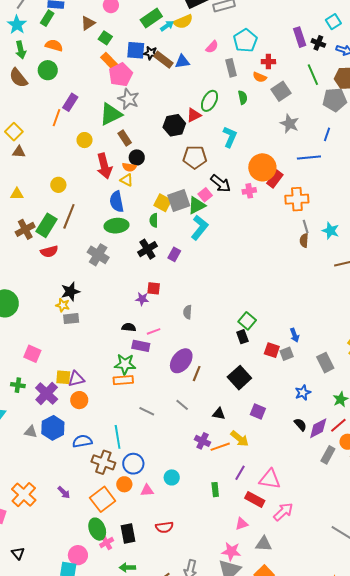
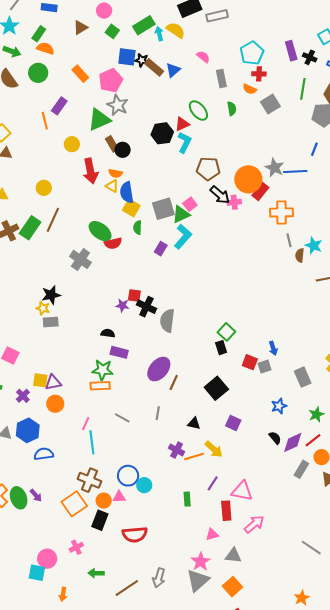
green rectangle: (47, 18) -> (39, 34), moved
yellow semicircle: (183, 22) -> (176, 30), turned -126
cyan arrow: (167, 26) -> (159, 34), turned -72
green square: (105, 38) -> (112, 31), moved
cyan pentagon: (245, 40) -> (252, 53), moved
pink semicircle: (212, 47) -> (203, 57), turned -96
green arrow: (21, 50) -> (12, 51), turned -60
orange rectangle: (109, 61) -> (80, 74), moved
blue triangle: (182, 62) -> (173, 70), turned -35
green line: (313, 75) -> (303, 89), turned 30
green ellipse: (209, 101) -> (198, 111), turned -70
orange line: (57, 118) -> (45, 121), turned -36
gray star: (289, 124) -> (275, 168), moved
cyan L-shape: (230, 137) -> (184, 142), moved
black circle: (137, 157) -> (123, 150), moved
brown pentagon: (195, 157) -> (208, 169), moved
black arrow: (221, 183) -> (220, 195), moved
blue semicircle: (117, 202) -> (127, 192), moved
yellow square: (163, 203) -> (131, 208), moved
green ellipse: (117, 226) -> (100, 231), turned 40
brown semicircle: (304, 240) -> (300, 255), moved
black cross: (147, 249) -> (146, 307), moved, turned -36
red semicircle: (49, 251) -> (113, 243), moved
purple rectangle: (174, 254) -> (161, 249), moved
gray semicircle: (188, 312) -> (167, 321), size x1.6
pink line: (154, 331) -> (86, 424), moved, turned -48
purple cross: (47, 394) -> (23, 396), size x0.6
gray line: (182, 405) -> (158, 413), turned 56
blue semicircle: (82, 441) -> (44, 454), moved
brown cross: (103, 462) -> (89, 480), moved
blue circle: (133, 464) -> (128, 476), moved
orange circle: (124, 484) -> (104, 501), moved
red rectangle: (255, 499) -> (226, 511), turned 54
red semicircle: (164, 527) -> (135, 535), size x1.4
green ellipse: (97, 529) -> (19, 498), moved
black rectangle: (128, 533) -> (100, 520), moved, turned 30
pink star: (231, 551) -> (201, 562), turned 30

